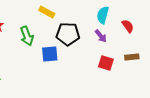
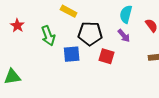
red square: (106, 63) -> (106, 56), moved

